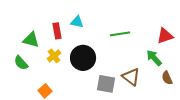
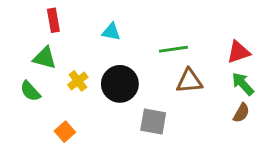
red rectangle: (57, 31) -> (53, 20), moved
green arrow: (154, 58) -> (243, 84), moved
brown triangle: (131, 77) -> (189, 81), moved, turned -42
brown semicircle: (167, 78) -> (241, 113), turned -128

